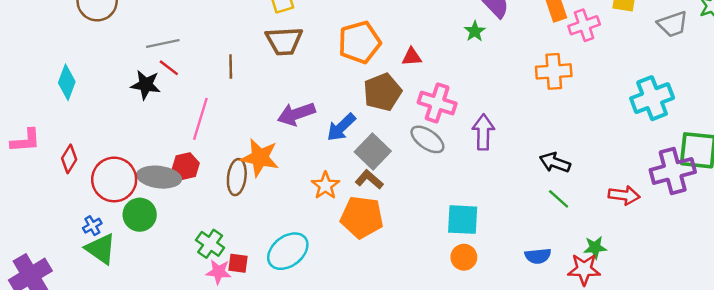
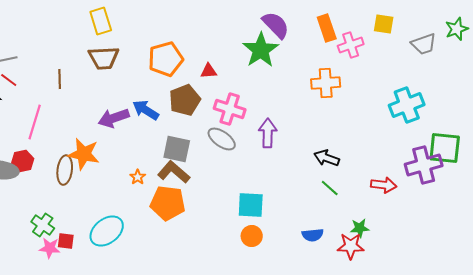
green star: (475, 31) -> (261, 50), size x2.0
blue arrow: (341, 127) -> (146, 110), moved, turned 76
gray square: (373, 152) -> (177, 149), turned -32
brown L-shape: (369, 179) -> (174, 172), size x1.4
orange star: (325, 186) -> (138, 177), size x0.7

